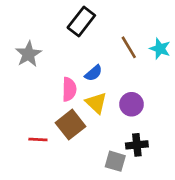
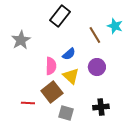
cyan star: (160, 49) -> (115, 26), moved
purple circle: (131, 104) -> (97, 67), moved
gray square: (115, 161) -> (66, 113), moved

